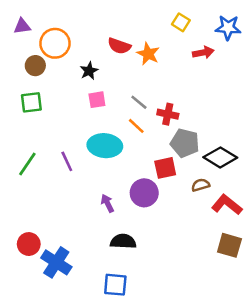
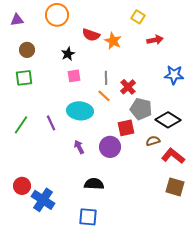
blue star: (228, 28) -> (174, 75), moved
orange circle: (55, 43) -> (57, 15), moved
gray line: (139, 102) -> (106, 78), turned 48
red cross: (168, 114) -> (128, 87), turned 35
purple arrow: (107, 203) -> (79, 147), moved

